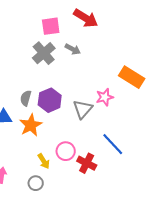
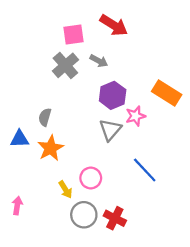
purple hexagon: (50, 100) -> (113, 95), moved
red cross: (87, 163) -> (115, 218), moved
gray circle: (36, 183) -> (84, 215), moved, size x1.5

